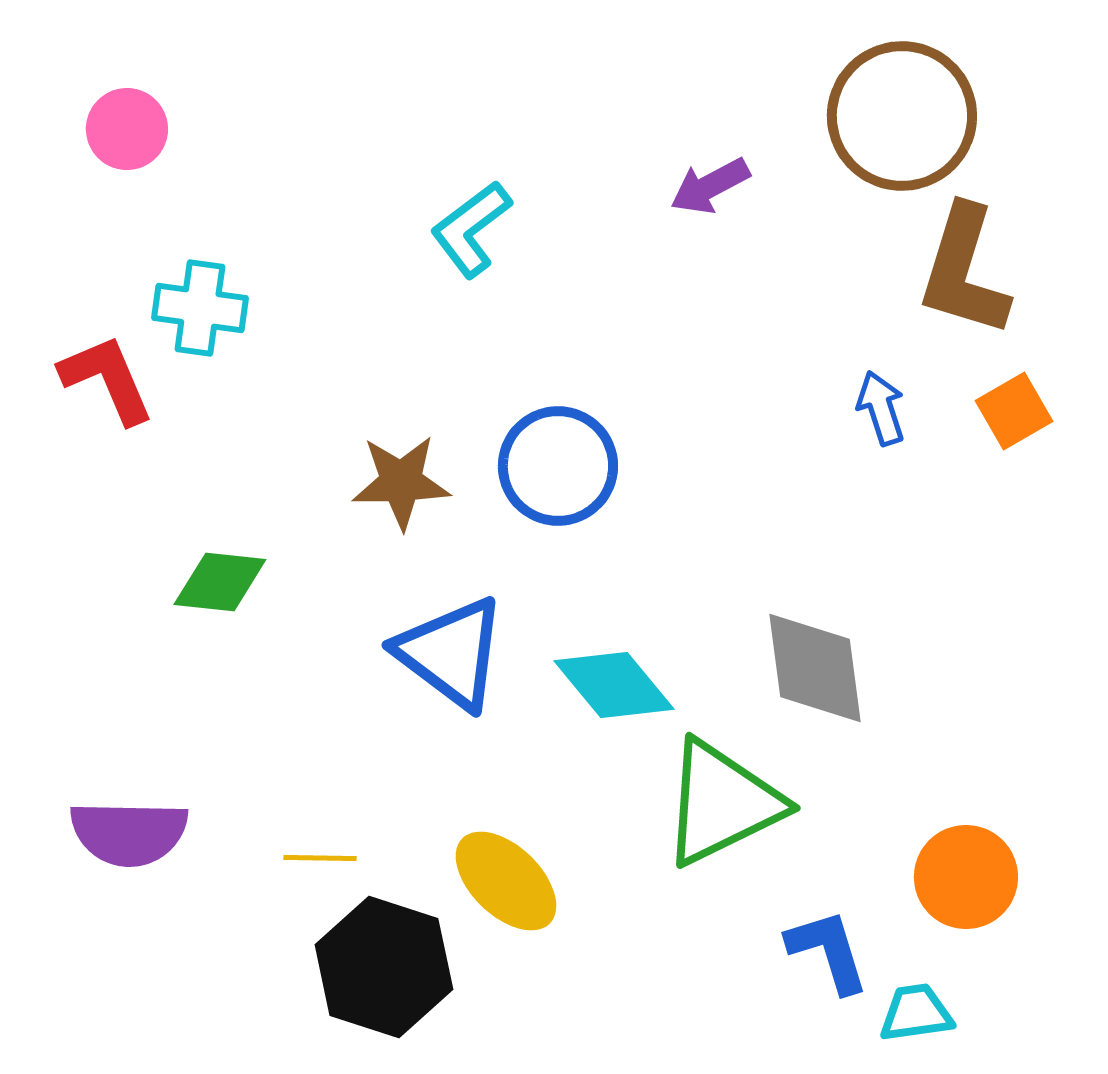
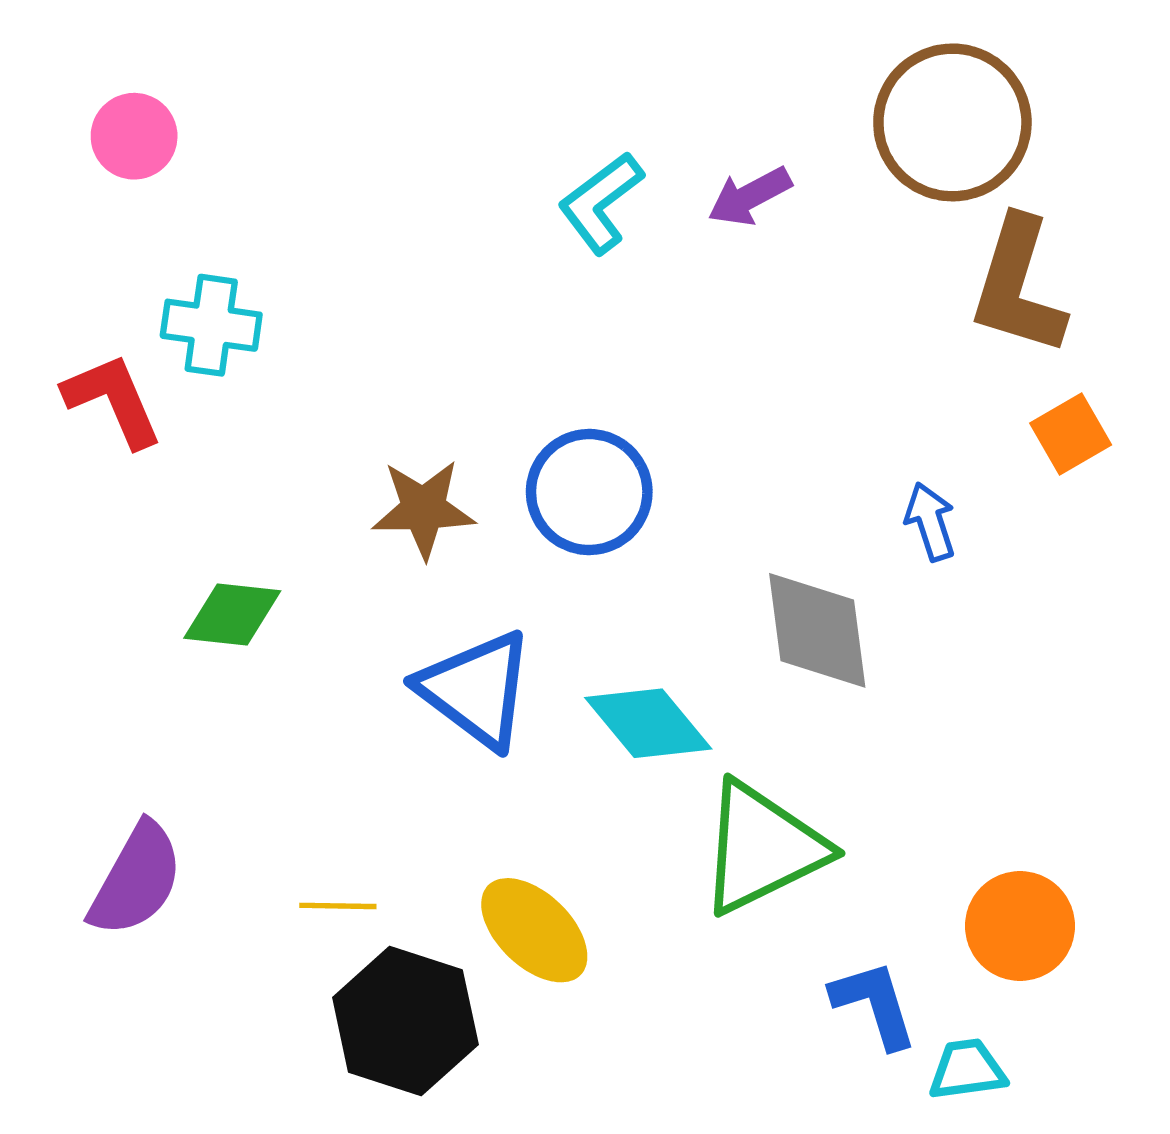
cyan L-shape: (471, 229) -> (601, 203), moved
blue arrow: (881, 408) -> (930, 522), moved
gray diamond: (815, 668) -> (817, 630), moved
purple semicircle: (129, 833) -> (136, 880), turned -62

